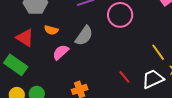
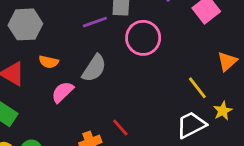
red line: (124, 77) -> (120, 127), moved

